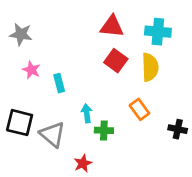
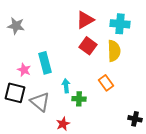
red triangle: (112, 26) -> (85, 20), turned -36
pink star: (31, 70) -> (24, 70), moved
cyan rectangle: (59, 83) -> (45, 63), size x1.5
black cross: (178, 129) -> (135, 119), moved

